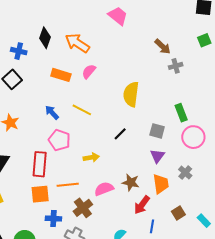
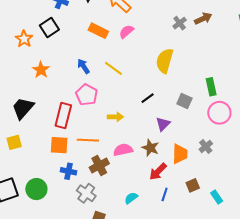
brown arrow: (163, 47) -> (203, 19), turned -78
gray cross: (176, 66) -> (180, 23), moved, turned -32
purple triangle: (157, 156) -> (163, 124), moved

